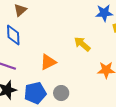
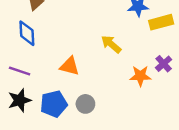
orange triangle: (48, 62) -> (70, 66), turned 42

